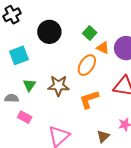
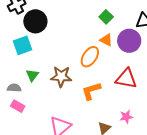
black circle: (49, 32) -> (35, 21), moved
green square: (90, 33) -> (106, 17), moved
pink rectangle: (25, 117) -> (18, 106), moved

